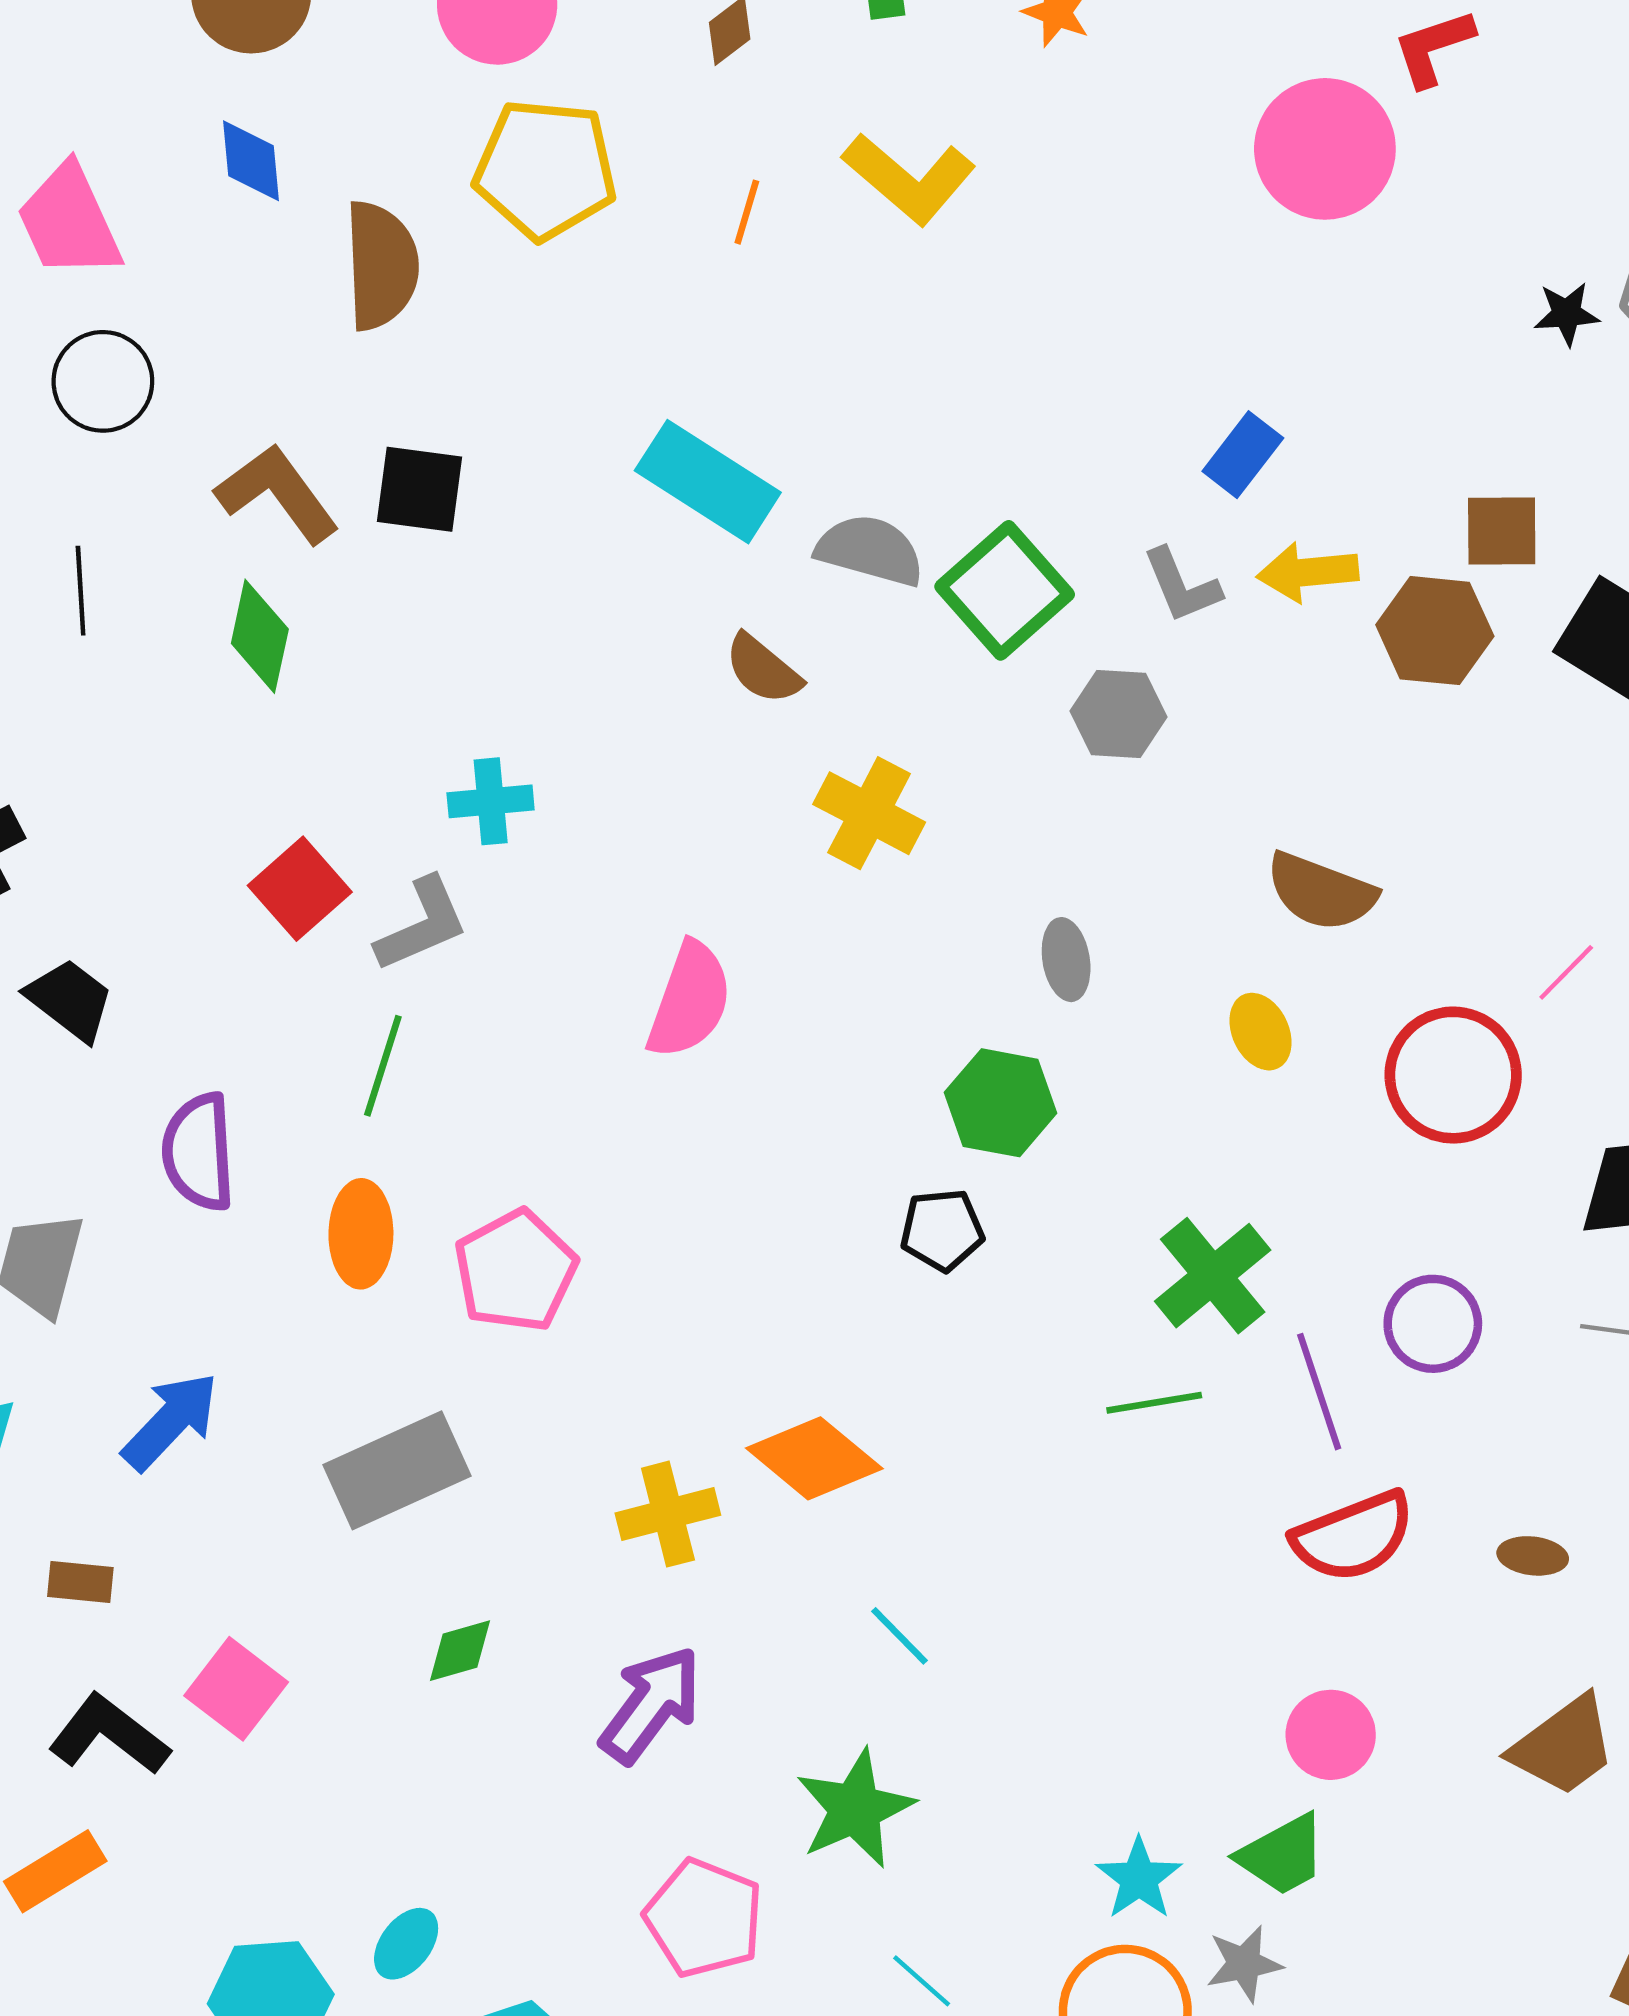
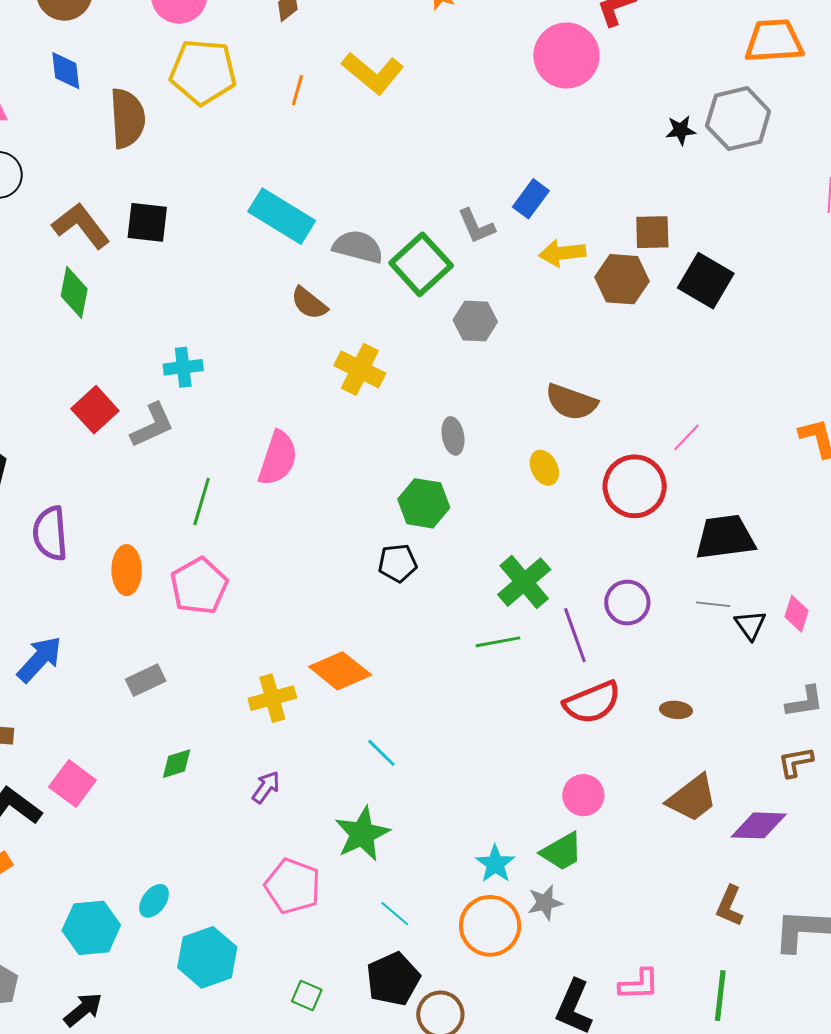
gray L-shape: (1182, 586) -> (476, 226), moved
green line: (383, 1066) -> (202, 501), moved
gray rectangle: (397, 1470) -> (146, 680), size x0.6
purple arrow: (651, 1705) -> (266, 787), size x0.6

